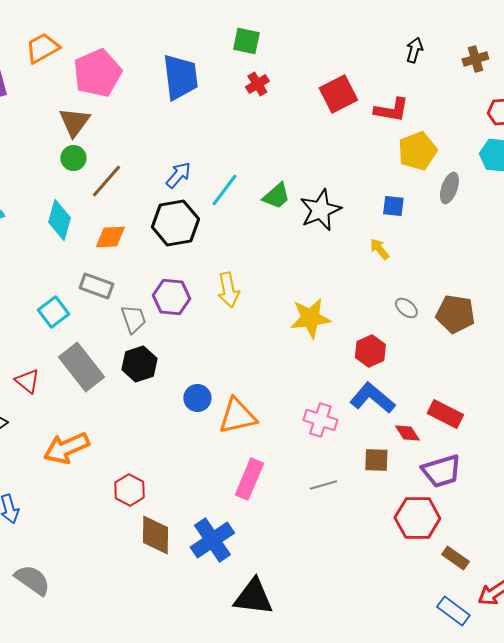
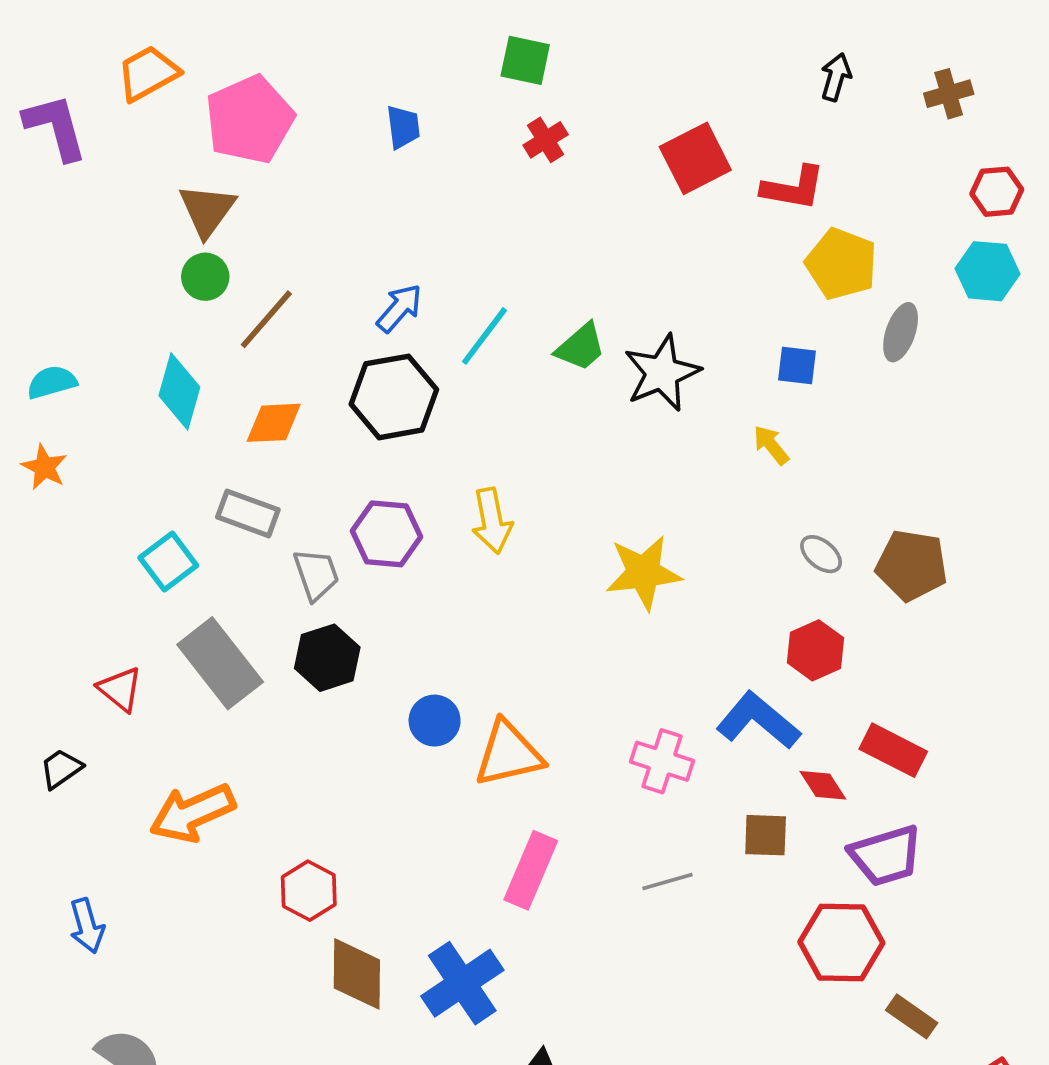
blue trapezoid: (180, 77) -> (403, 127), size x0.5
yellow pentagon: (417, 151) -> (841, 264), turned -30
red hexagon: (370, 351) -> (815, 650), moved

